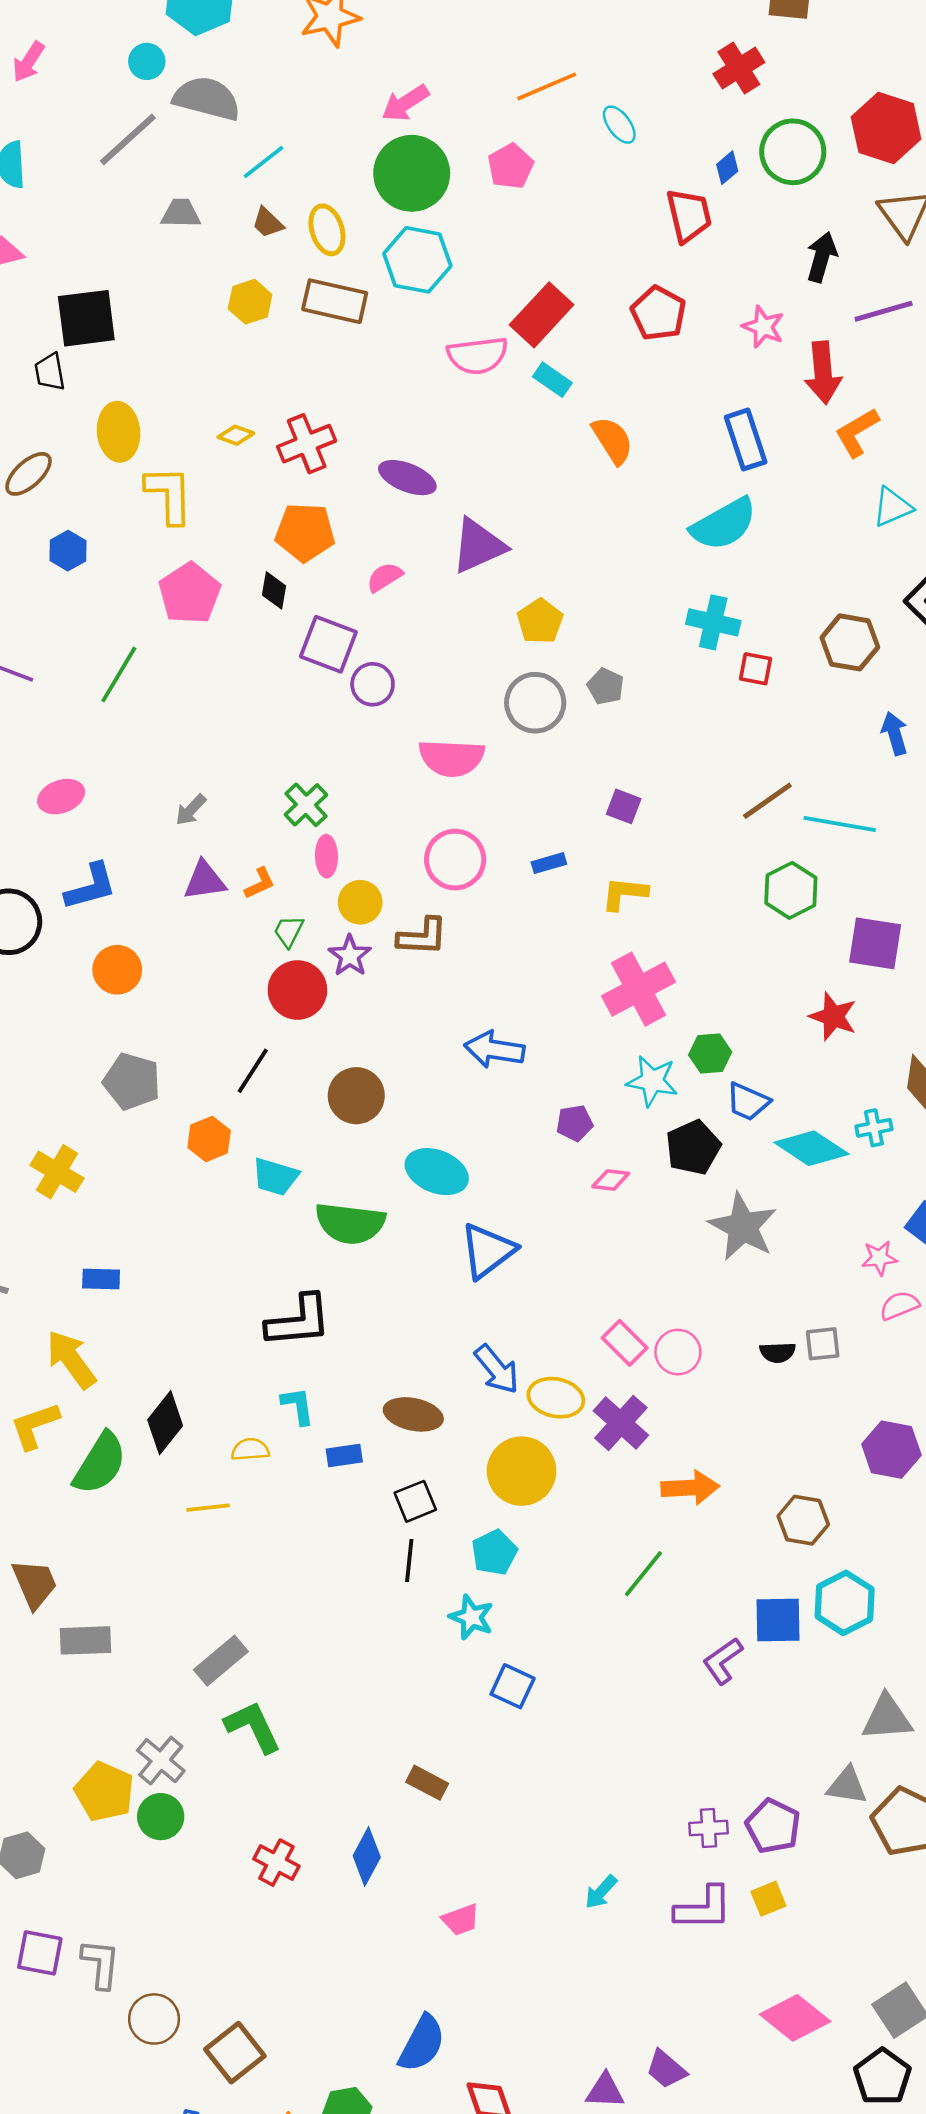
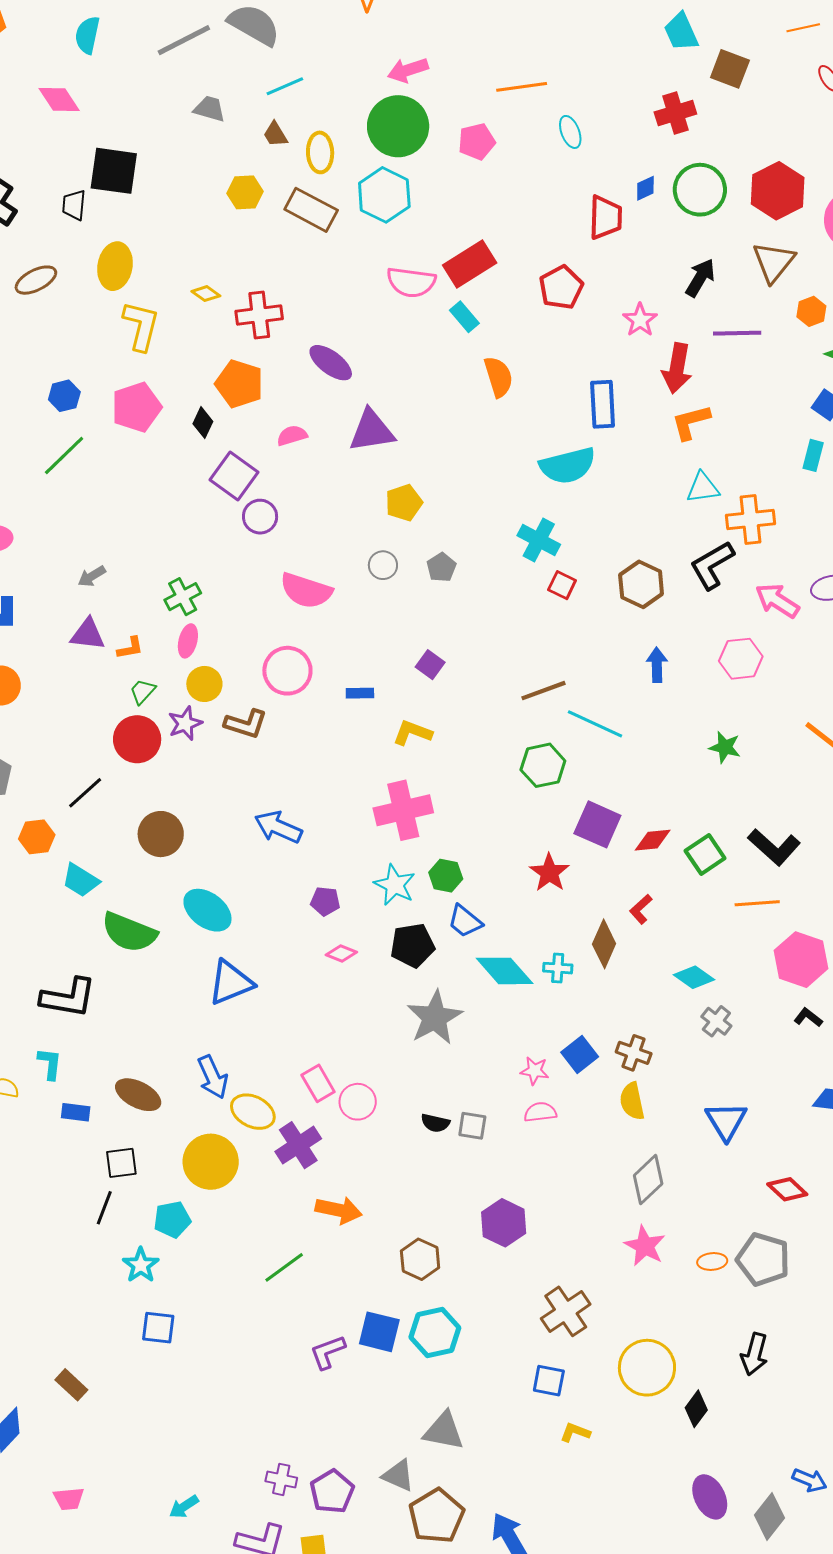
blue hexagon: (68, 551) -> (64, 396), moved
gray circle: (535, 703) -> (383, 565), size x0.6
blue square: (513, 1686) -> (158, 1328), turned -33

